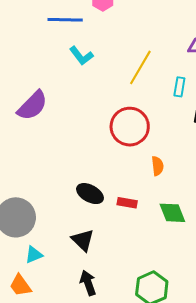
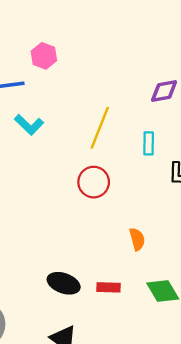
red circle: (130, 127) -> (94, 182), moved, size x0.7

